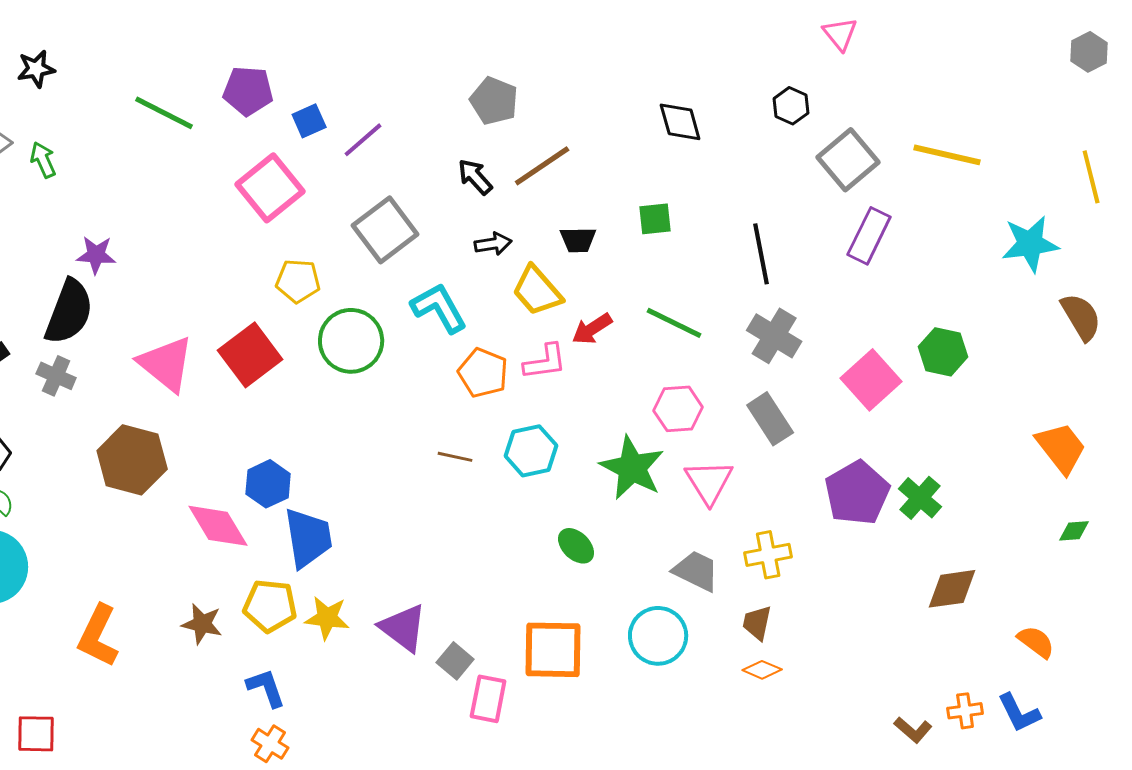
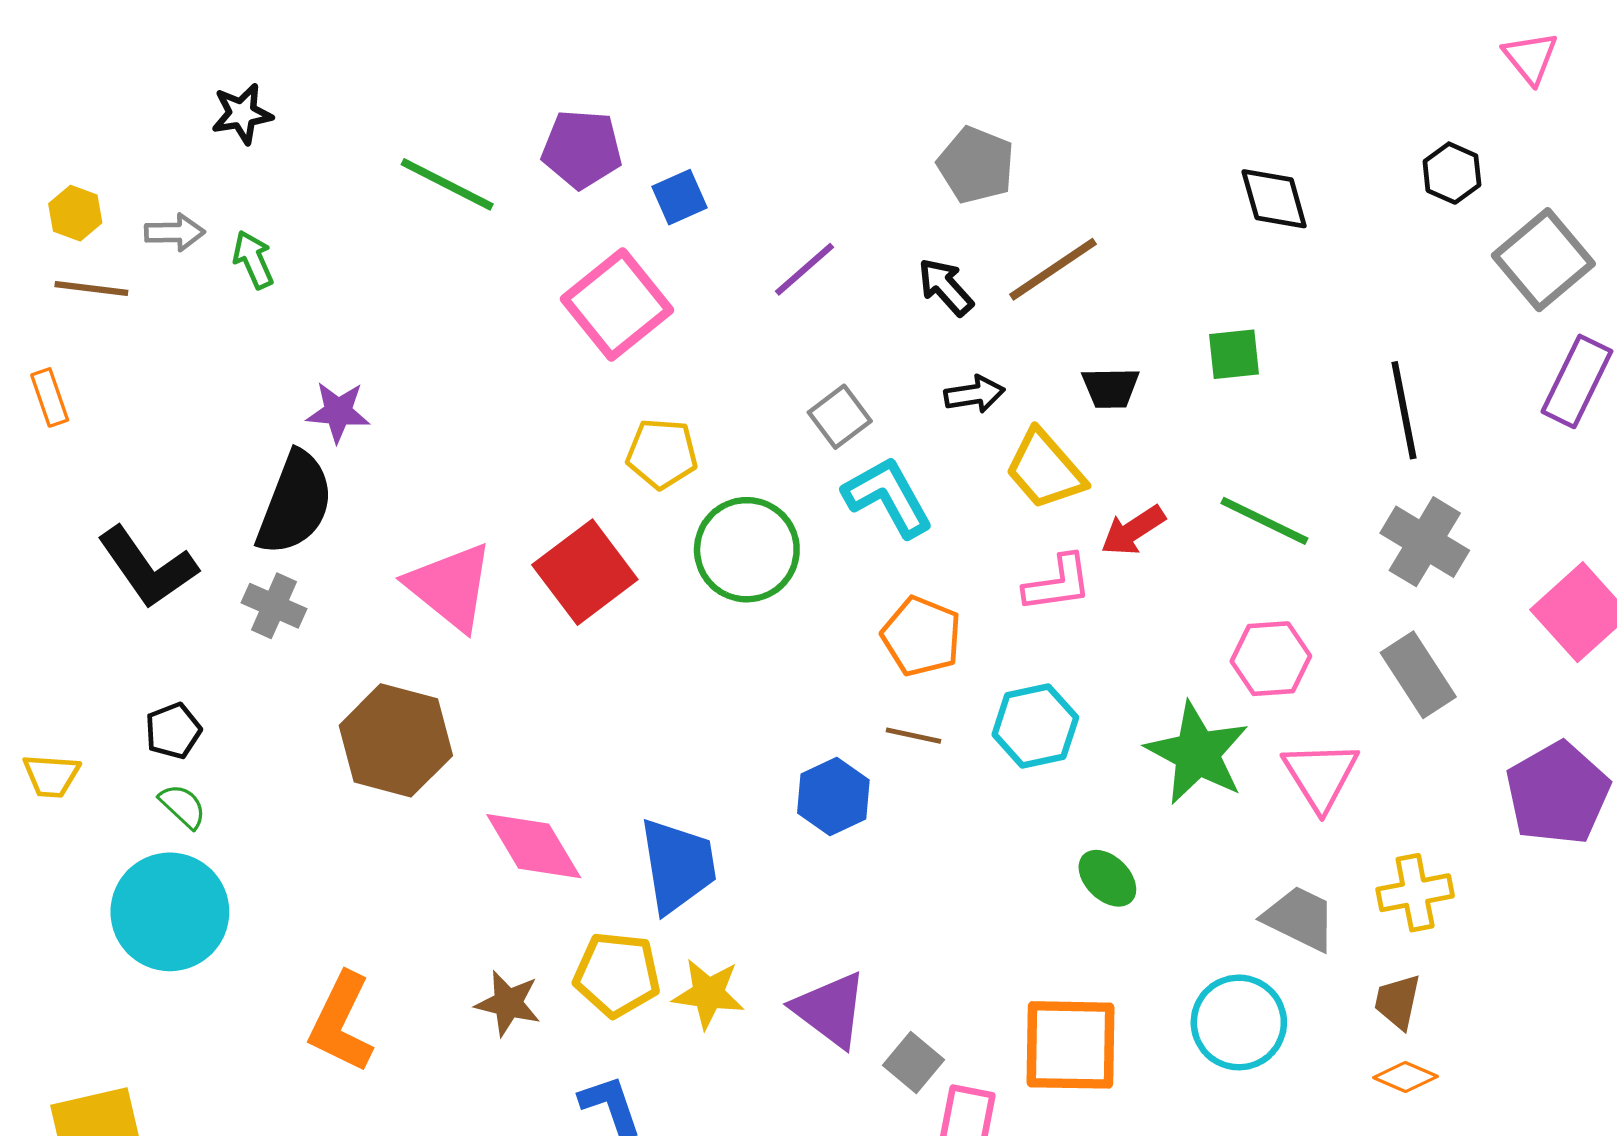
purple line: (363, 140) -> (805, 269), moved
gray square: (385, 230) -> (840, 417), moved, size x0.6
orange pentagon: (483, 373) -> (921, 636), moved
blue hexagon: (268, 484) -> (833, 796), moved

